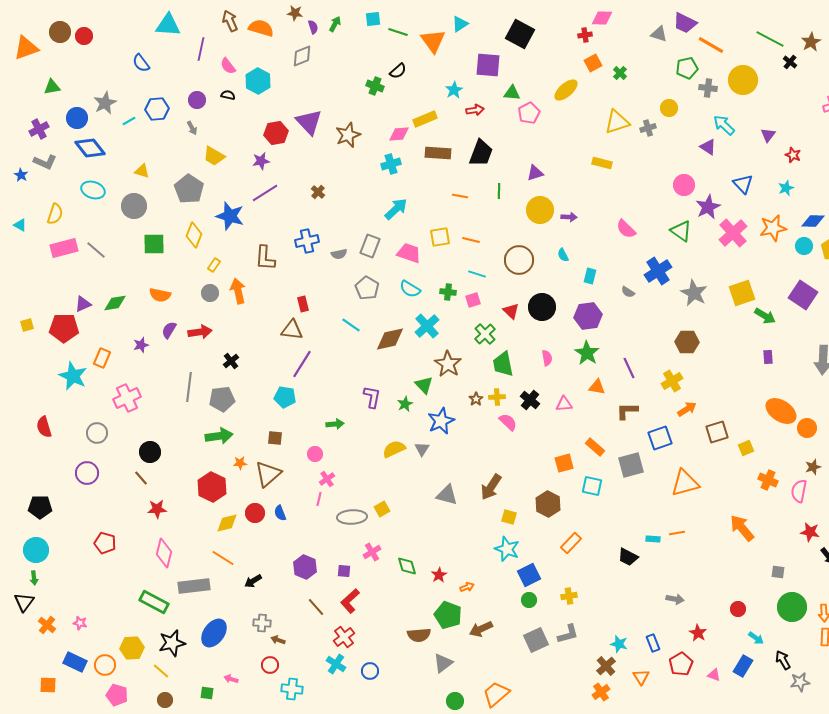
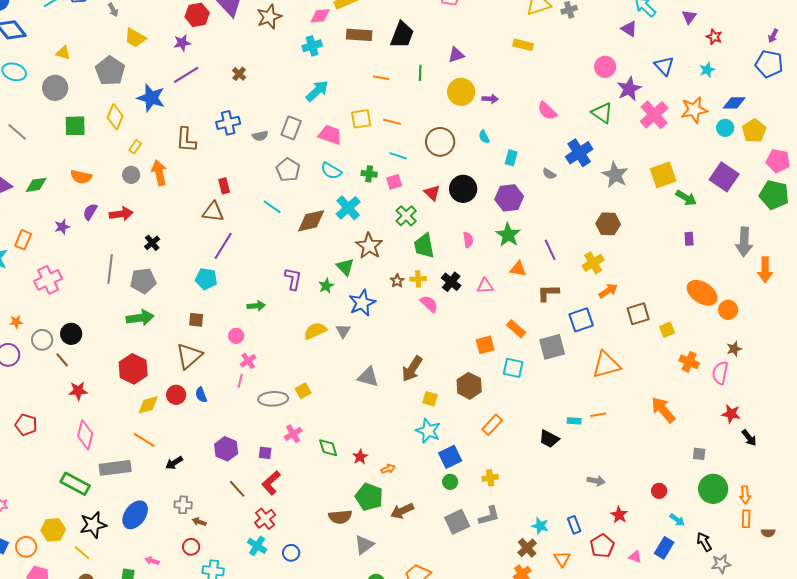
gray circle: (97, 433) -> (42, 340), moved
orange star: (240, 463) -> (16, 322), moved

